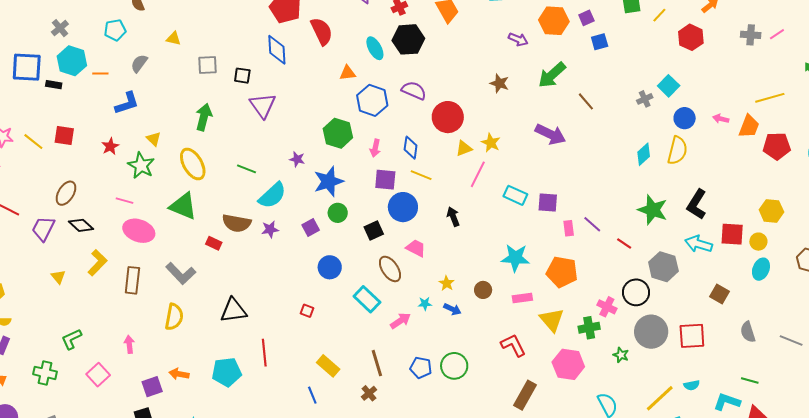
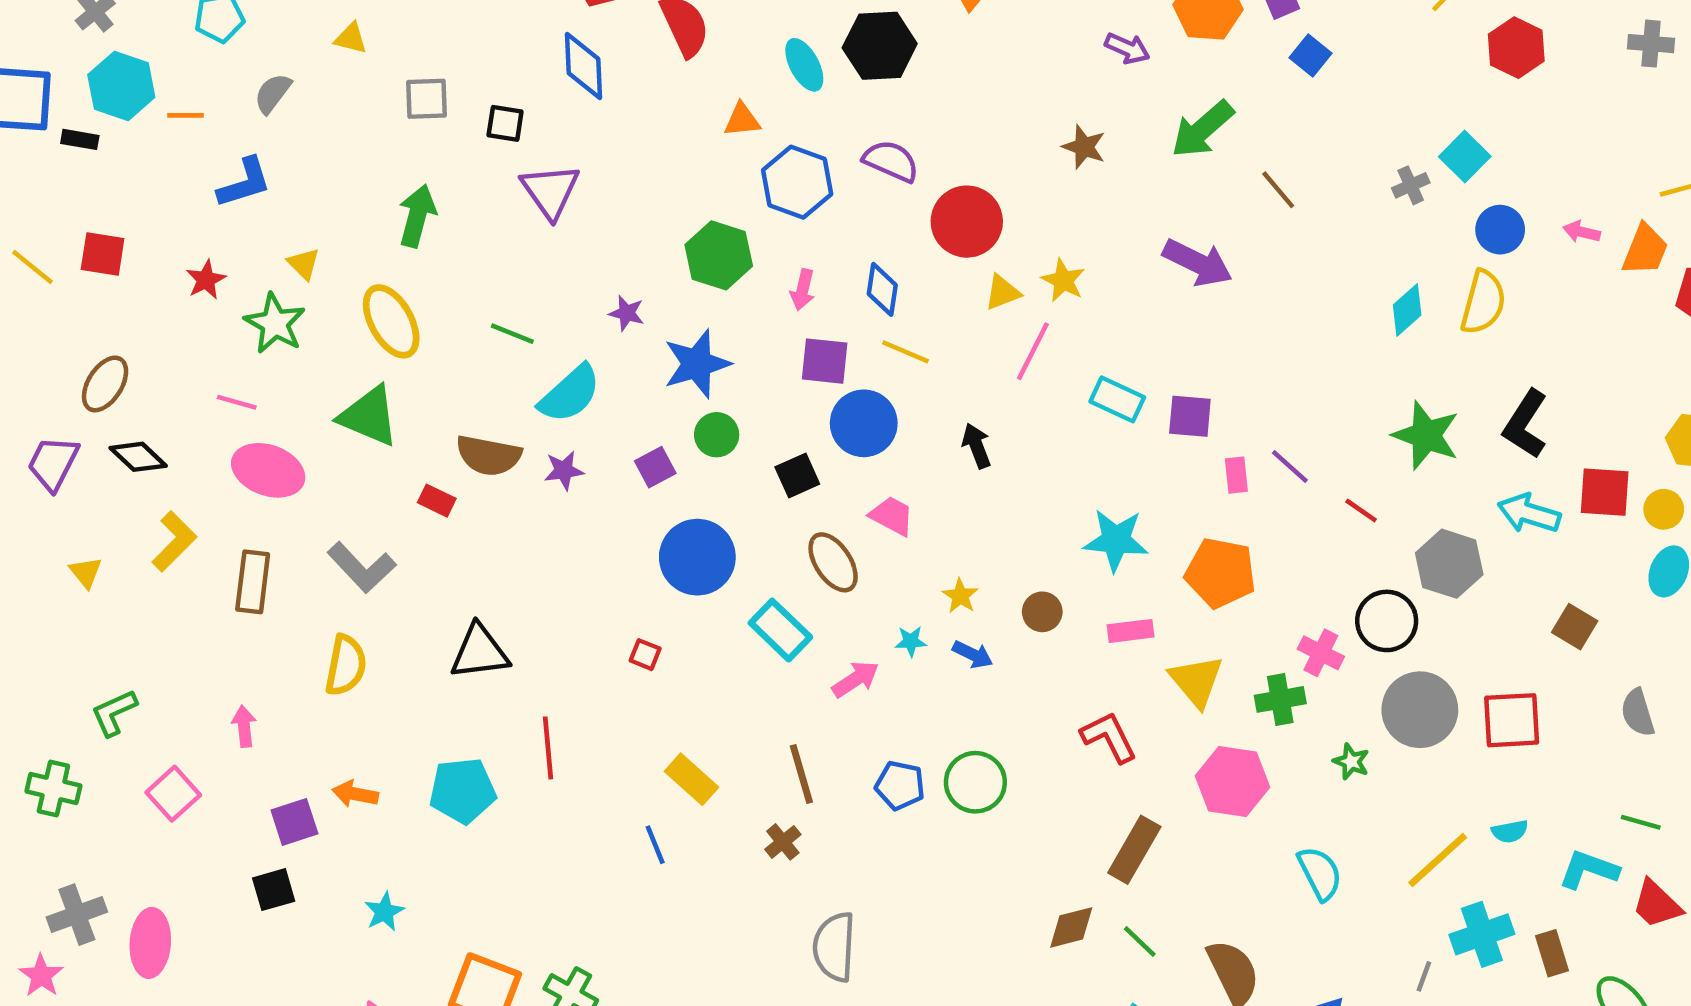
blue square: (600, 42) -> (1310, 55), turned -36
blue circle: (330, 267) -> (697, 557), size x1.4

